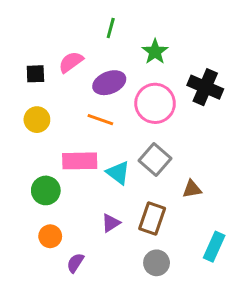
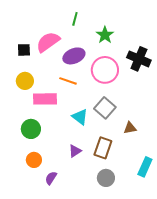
pink semicircle: (71, 62) -> (48, 42), size x1.4
pink rectangle: (80, 161) -> (45, 99), moved

